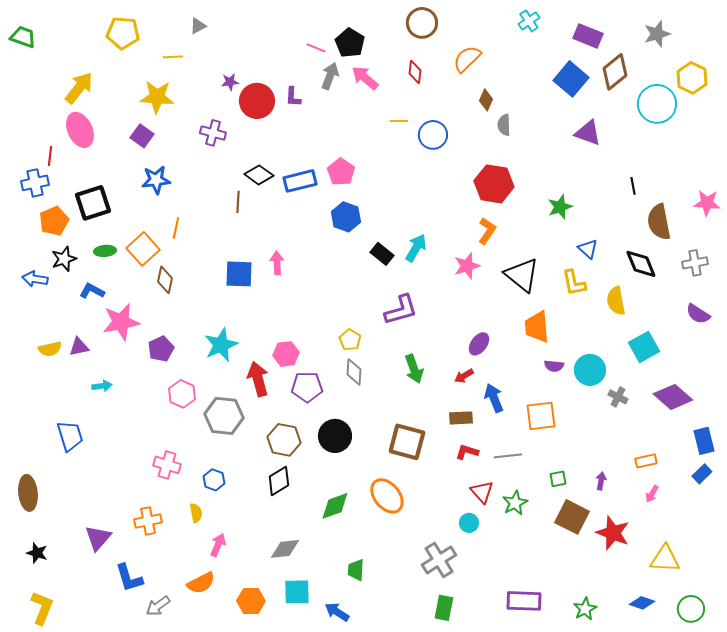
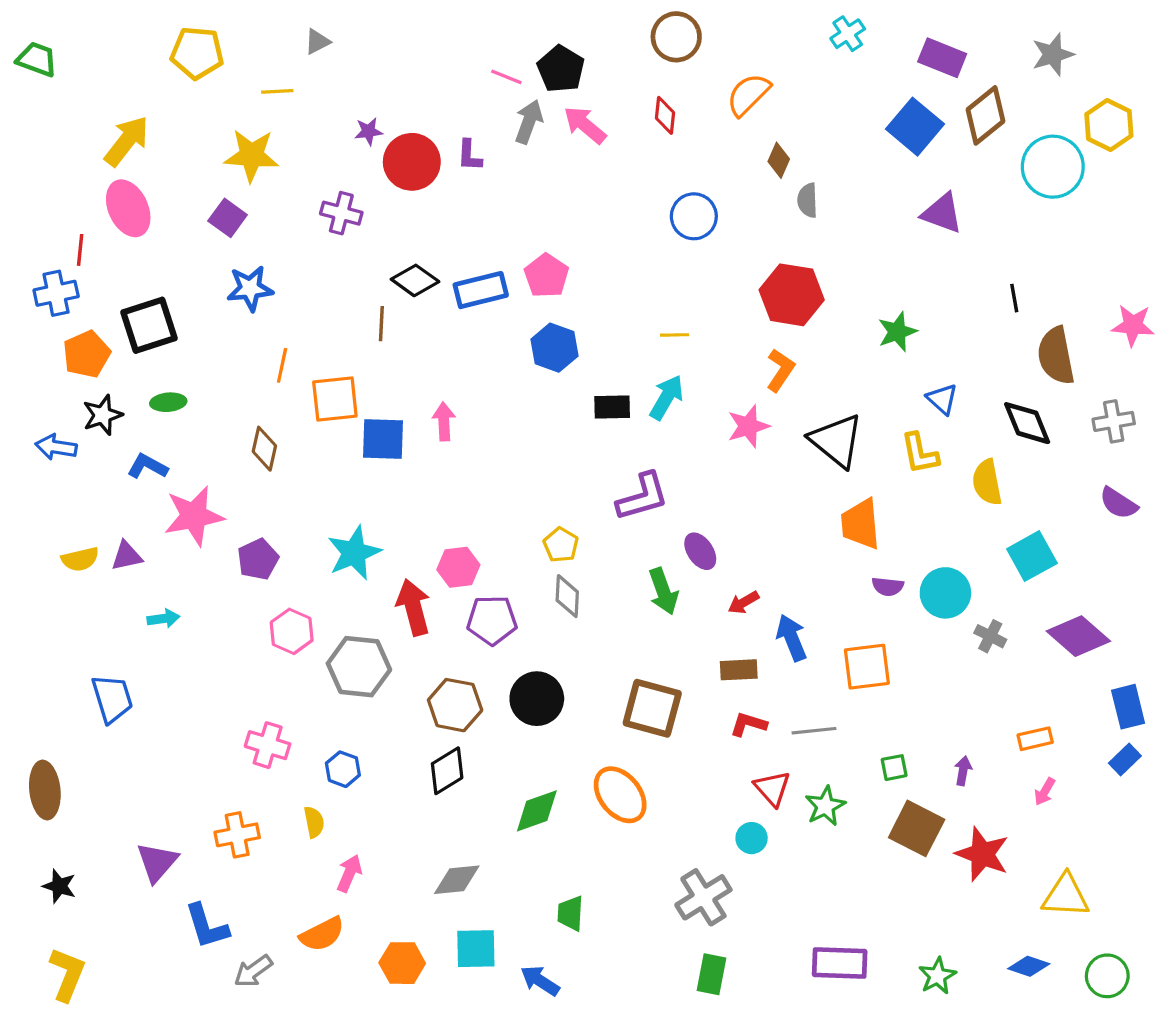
yellow line: (399, 121) -> (675, 335), moved
orange square: (143, 249) -> (335, 399), moved, turned 36
black rectangle: (382, 254) -> (612, 407), turned -40
purple ellipse: (479, 344) -> (700, 551), moved, turned -70

